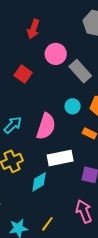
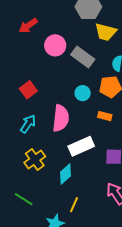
red arrow: (33, 29) -> (28, 26), turned 48
red square: (23, 74) -> (28, 90), moved, turned 30
yellow line: (47, 224) -> (74, 205), moved

